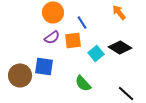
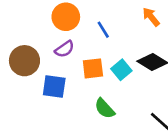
orange square: (73, 40) -> (93, 68), moved
brown circle: (20, 75) -> (24, 61), moved

